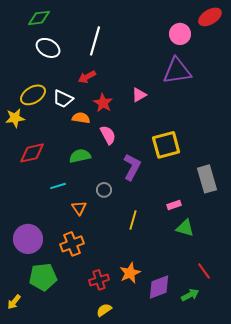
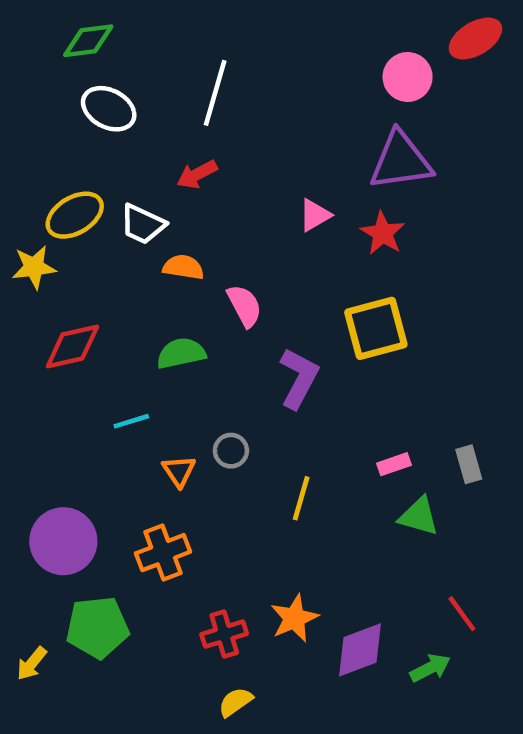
red star: (103, 103) -> (383, 233), moved
gray rectangle: (207, 179) -> (469, 464), moved, size x0.6
gray circle: (104, 190) -> (231, 451), moved
yellow arrow: (14, 302) -> (32, 663), moved

